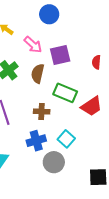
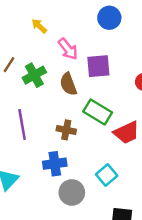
blue circle: (49, 14) -> (109, 18), moved
brown semicircle: (38, 74) -> (68, 84), turned -42
cyan square: (66, 139) -> (107, 175), moved

